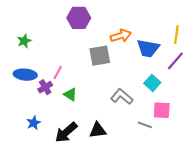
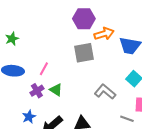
purple hexagon: (79, 18) -> (84, 19), moved
purple cross: (45, 87) -> (37, 91), moved
blue star: (34, 123) -> (29, 117), moved

